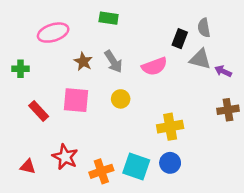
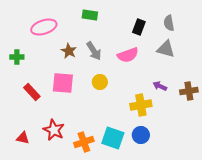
black rectangle: (180, 39) -> (139, 27), moved
purple arrow: (223, 71) -> (160, 86), moved

